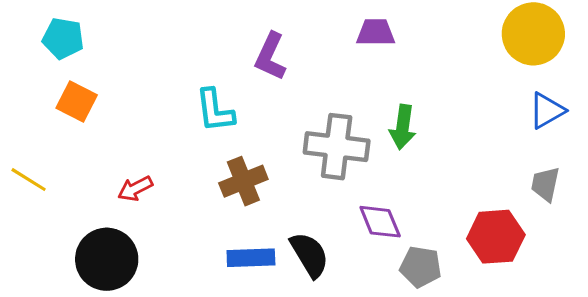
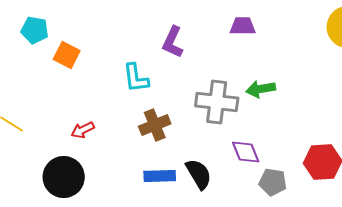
orange square: (77, 101) -> (67, 55), moved
green arrow: (403, 127) -> (261, 89), turned 72

